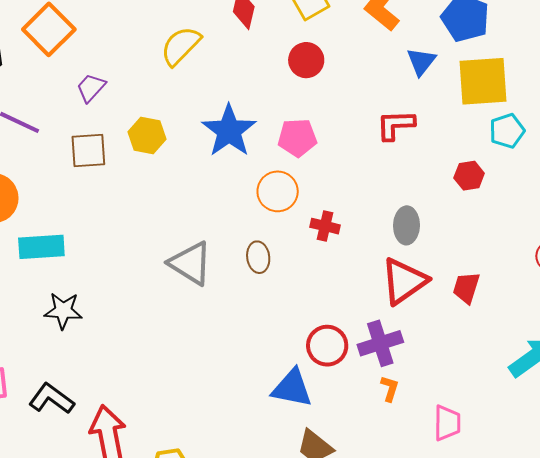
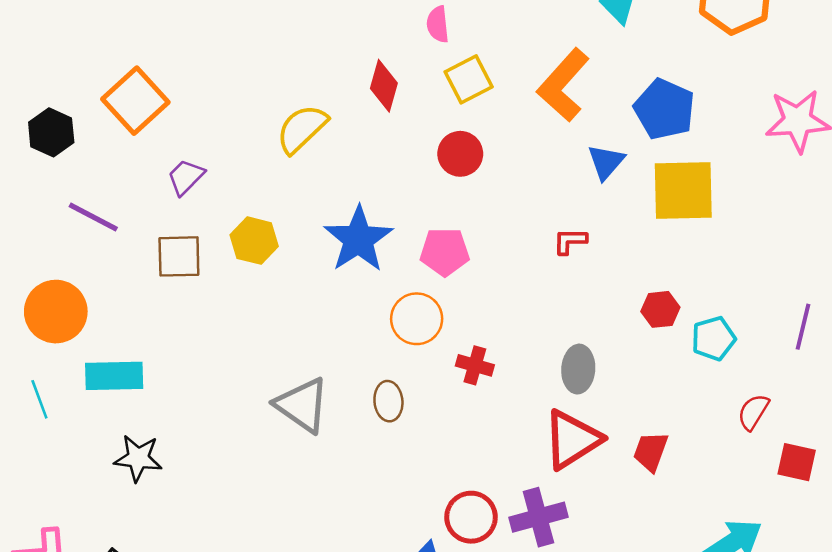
red L-shape: (396, 125) -> (570, 241), size x0.7
cyan pentagon: (507, 131) -> (713, 338), moved

